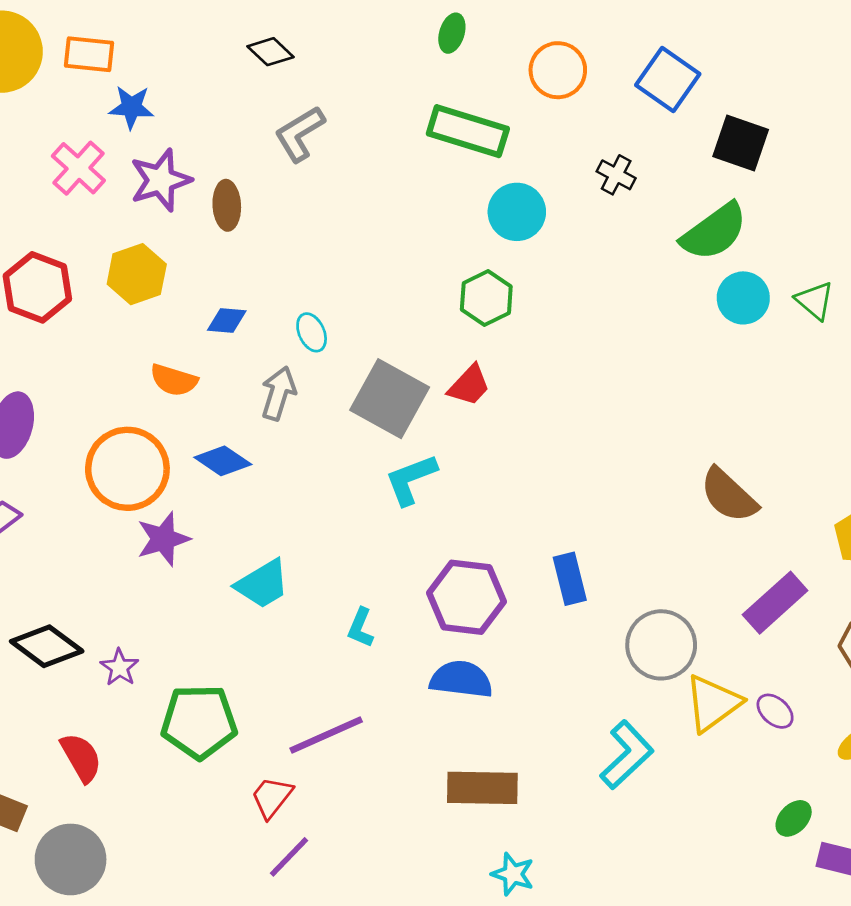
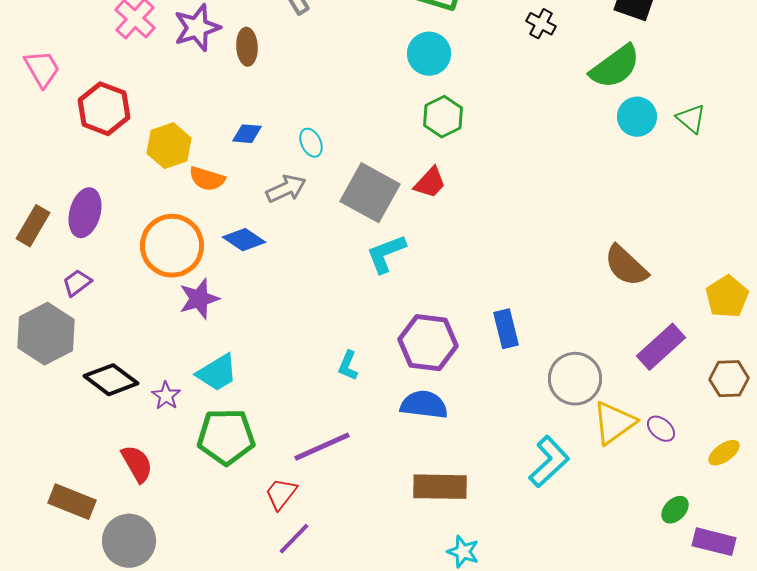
cyan circle: (517, 212) -> (429, 54), moved
yellow hexagon: (137, 274) -> (169, 146), moved
gray arrow: (278, 393) -> (286, 189), turned 48
cyan trapezoid: (263, 584) -> (217, 373), moved

